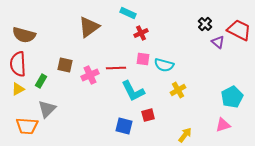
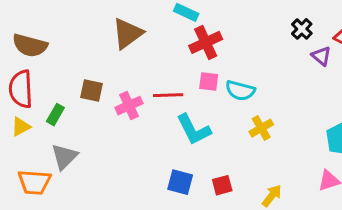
red cross: (141, 33) -> (206, 42), size x1.5
red square: (148, 115) -> (222, 185), moved

